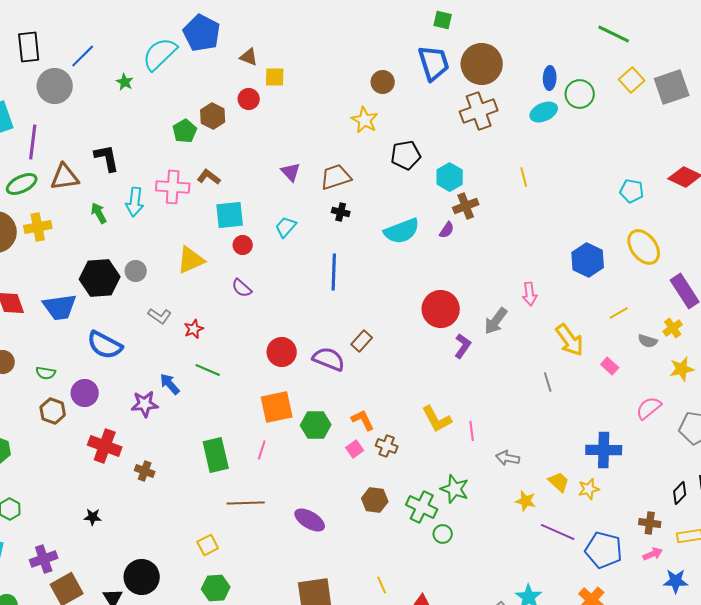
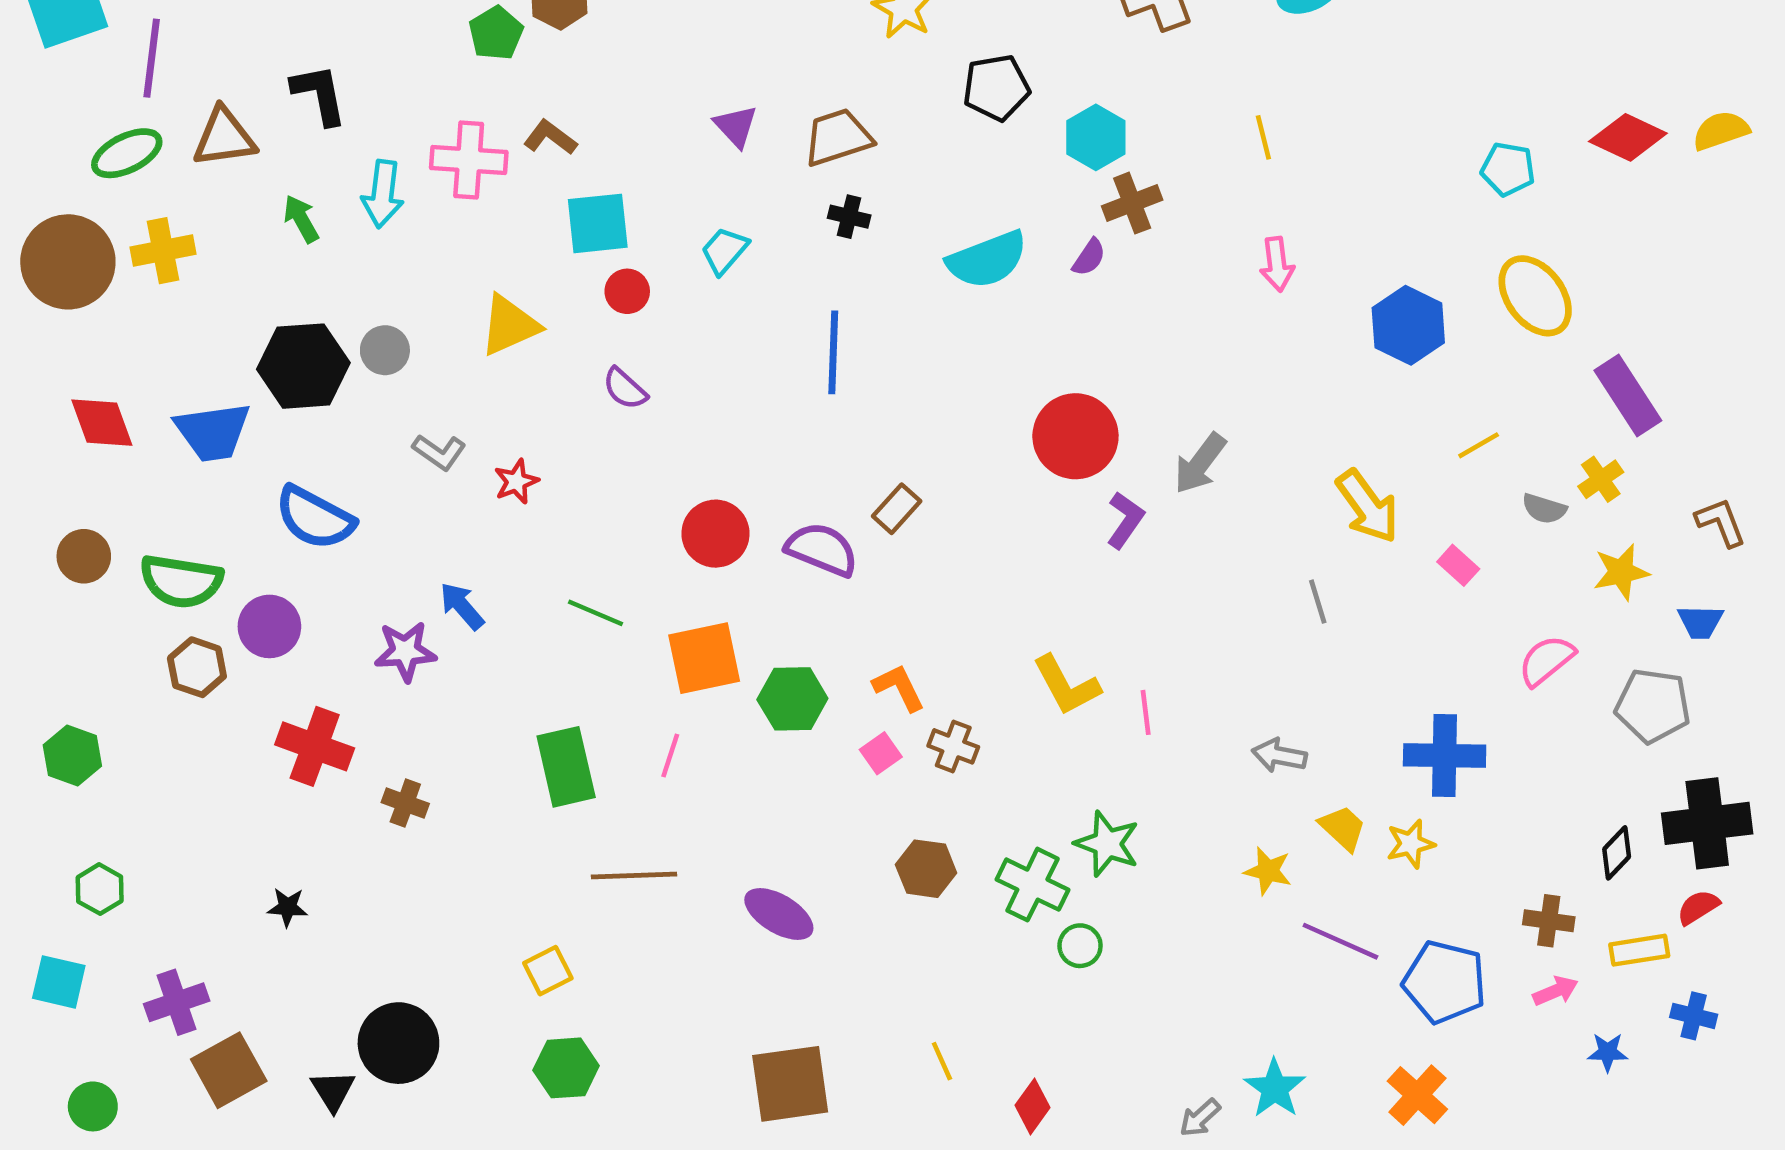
pink arrow: (530, 294) -> (1277, 264), moved
green line: (208, 370) -> (595, 613), moved
green semicircle: (46, 373) -> (181, 581), size x1.8
gray arrow: (508, 458) -> (1279, 756), moved
blue star: (676, 581) -> (1608, 1052), size x0.7

